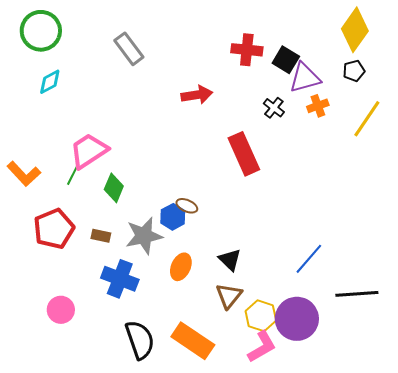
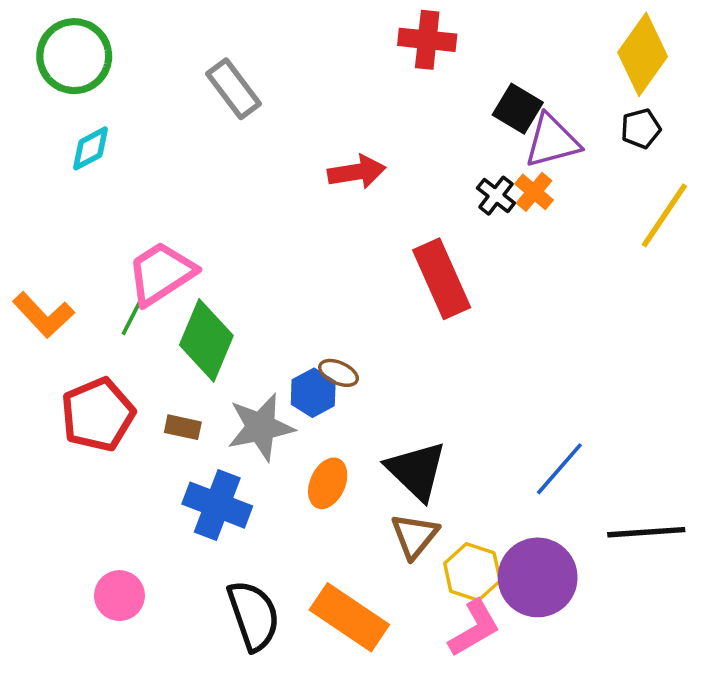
red cross: (247, 50) -> (427, 40), moved
orange cross: (318, 106) -> (534, 192), moved, turned -30
green diamond: (114, 188) -> (206, 340), size x1.5
black triangle: (230, 260) -> (416, 471), size x1.5
pink circle: (61, 310) -> (119, 596), moved

